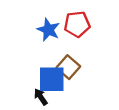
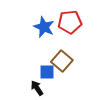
blue square: (52, 79) -> (47, 72), size x0.6

